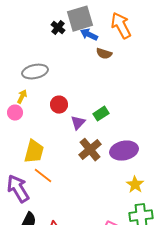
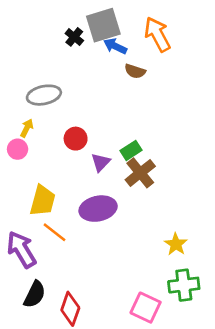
brown cross: (90, 150) -> (140, 173), moved
purple ellipse: (124, 151) -> (98, 209), moved

